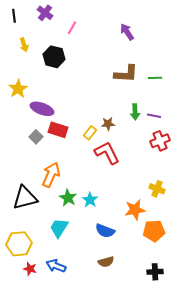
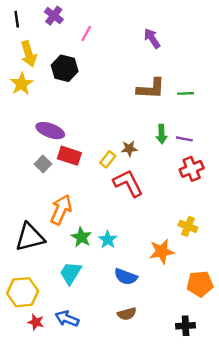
yellow arrow: (24, 45) -> (29, 54), size x1.5
yellow star: (18, 89) -> (21, 84), moved
orange pentagon: (154, 231) -> (200, 284), moved

